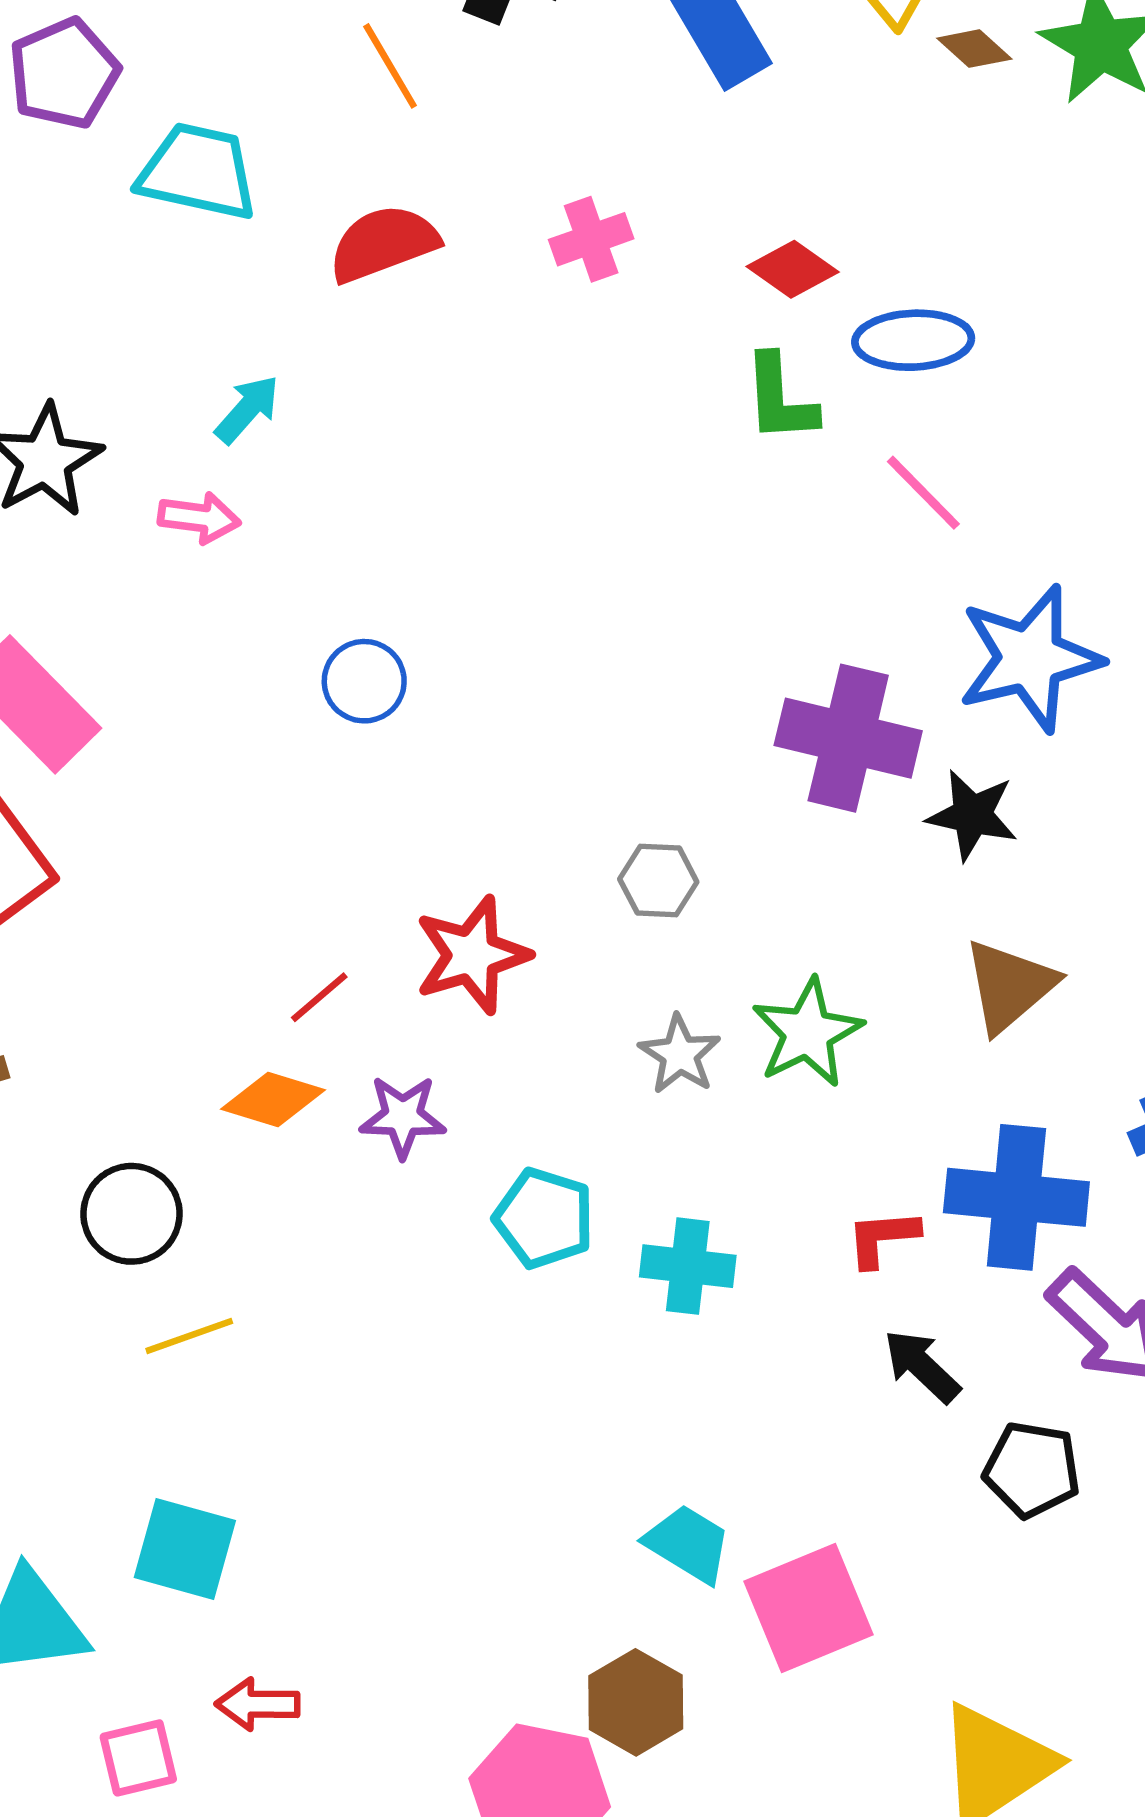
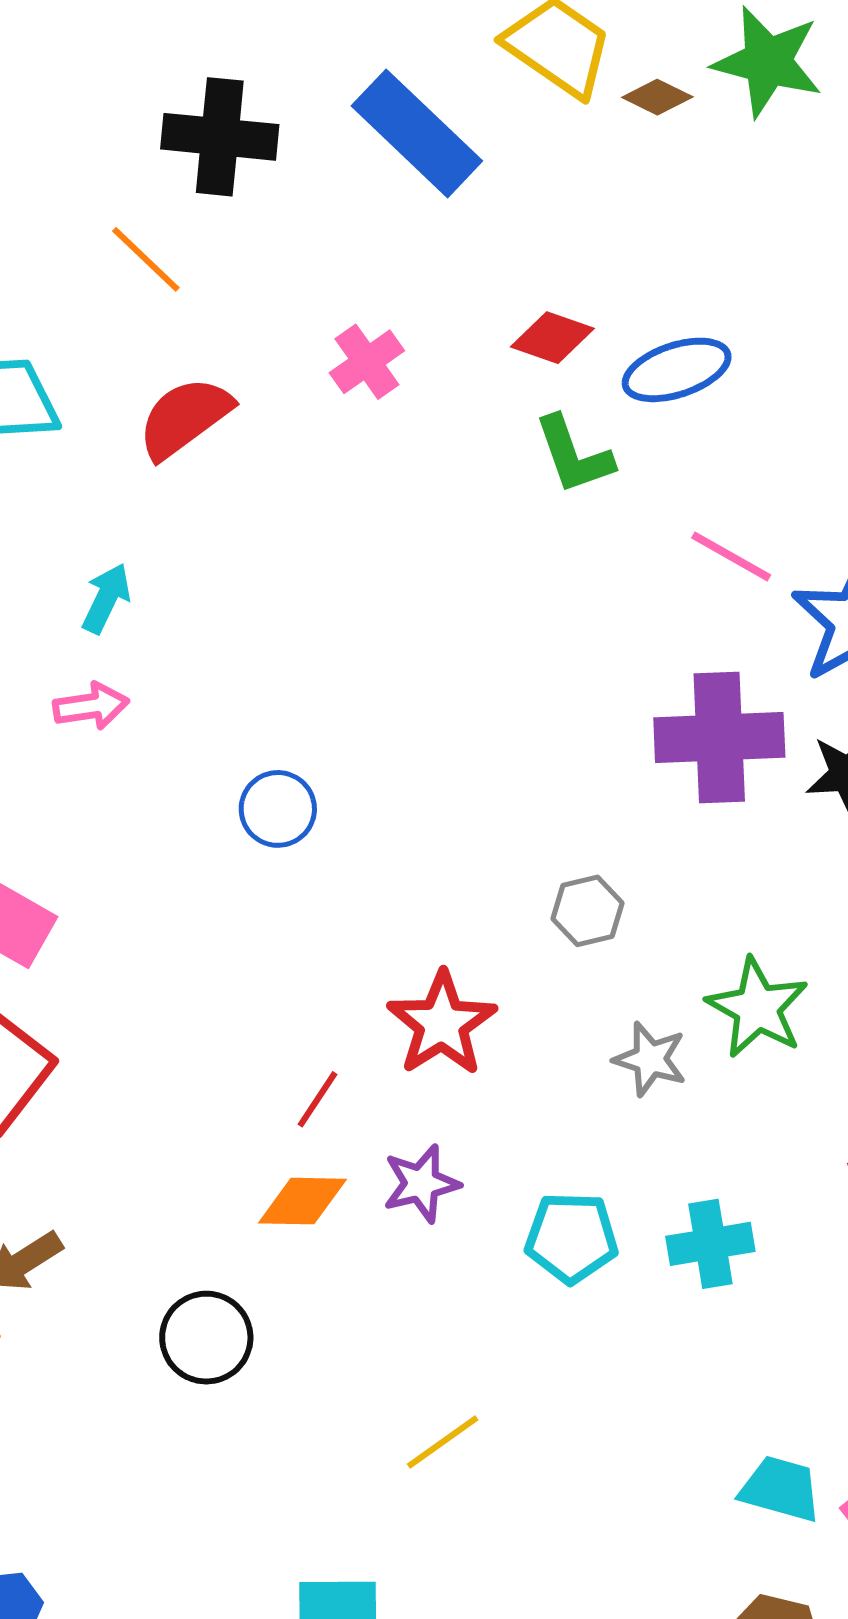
pink line: (923, 493) -> (731, 556), moved
yellow line: (189, 1336) -> (443, 1442), moved

